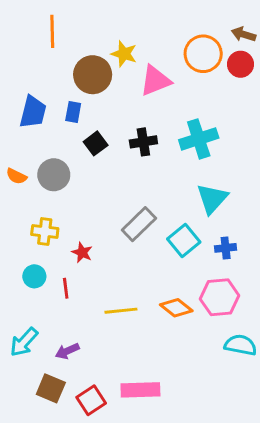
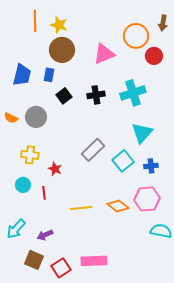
brown arrow: (243, 34) -> (163, 23), turned -98
yellow star: (124, 54) -> (59, 25), moved
red circle: (240, 64) -> (154, 56), moved

